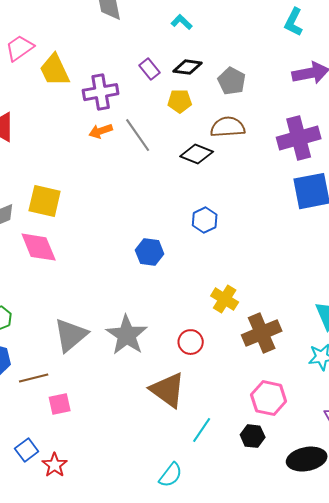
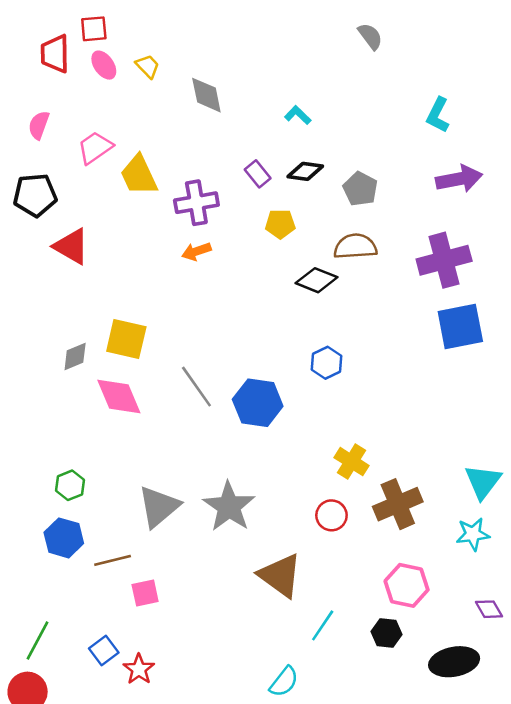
yellow pentagon: (180, 101) -> (280, 224), moved
gray line: (138, 135) -> (196, 387), moved
blue hexagon: (150, 252) -> (258, 403), size x1.4
red circle: (191, 342) -> (331, 515), moved

